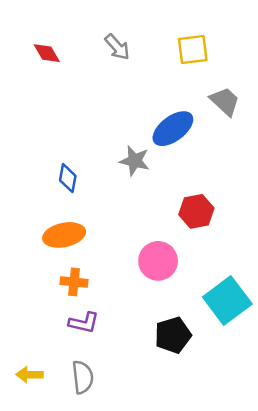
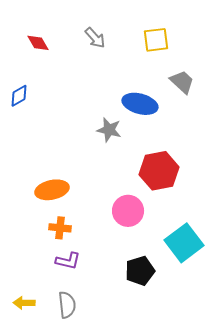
blue ellipse: (173, 129) -> (140, 104), turned 52
blue diamond: (68, 178) -> (19, 96), moved, turned 50
red hexagon: (196, 211) -> (159, 171), size x1.4

